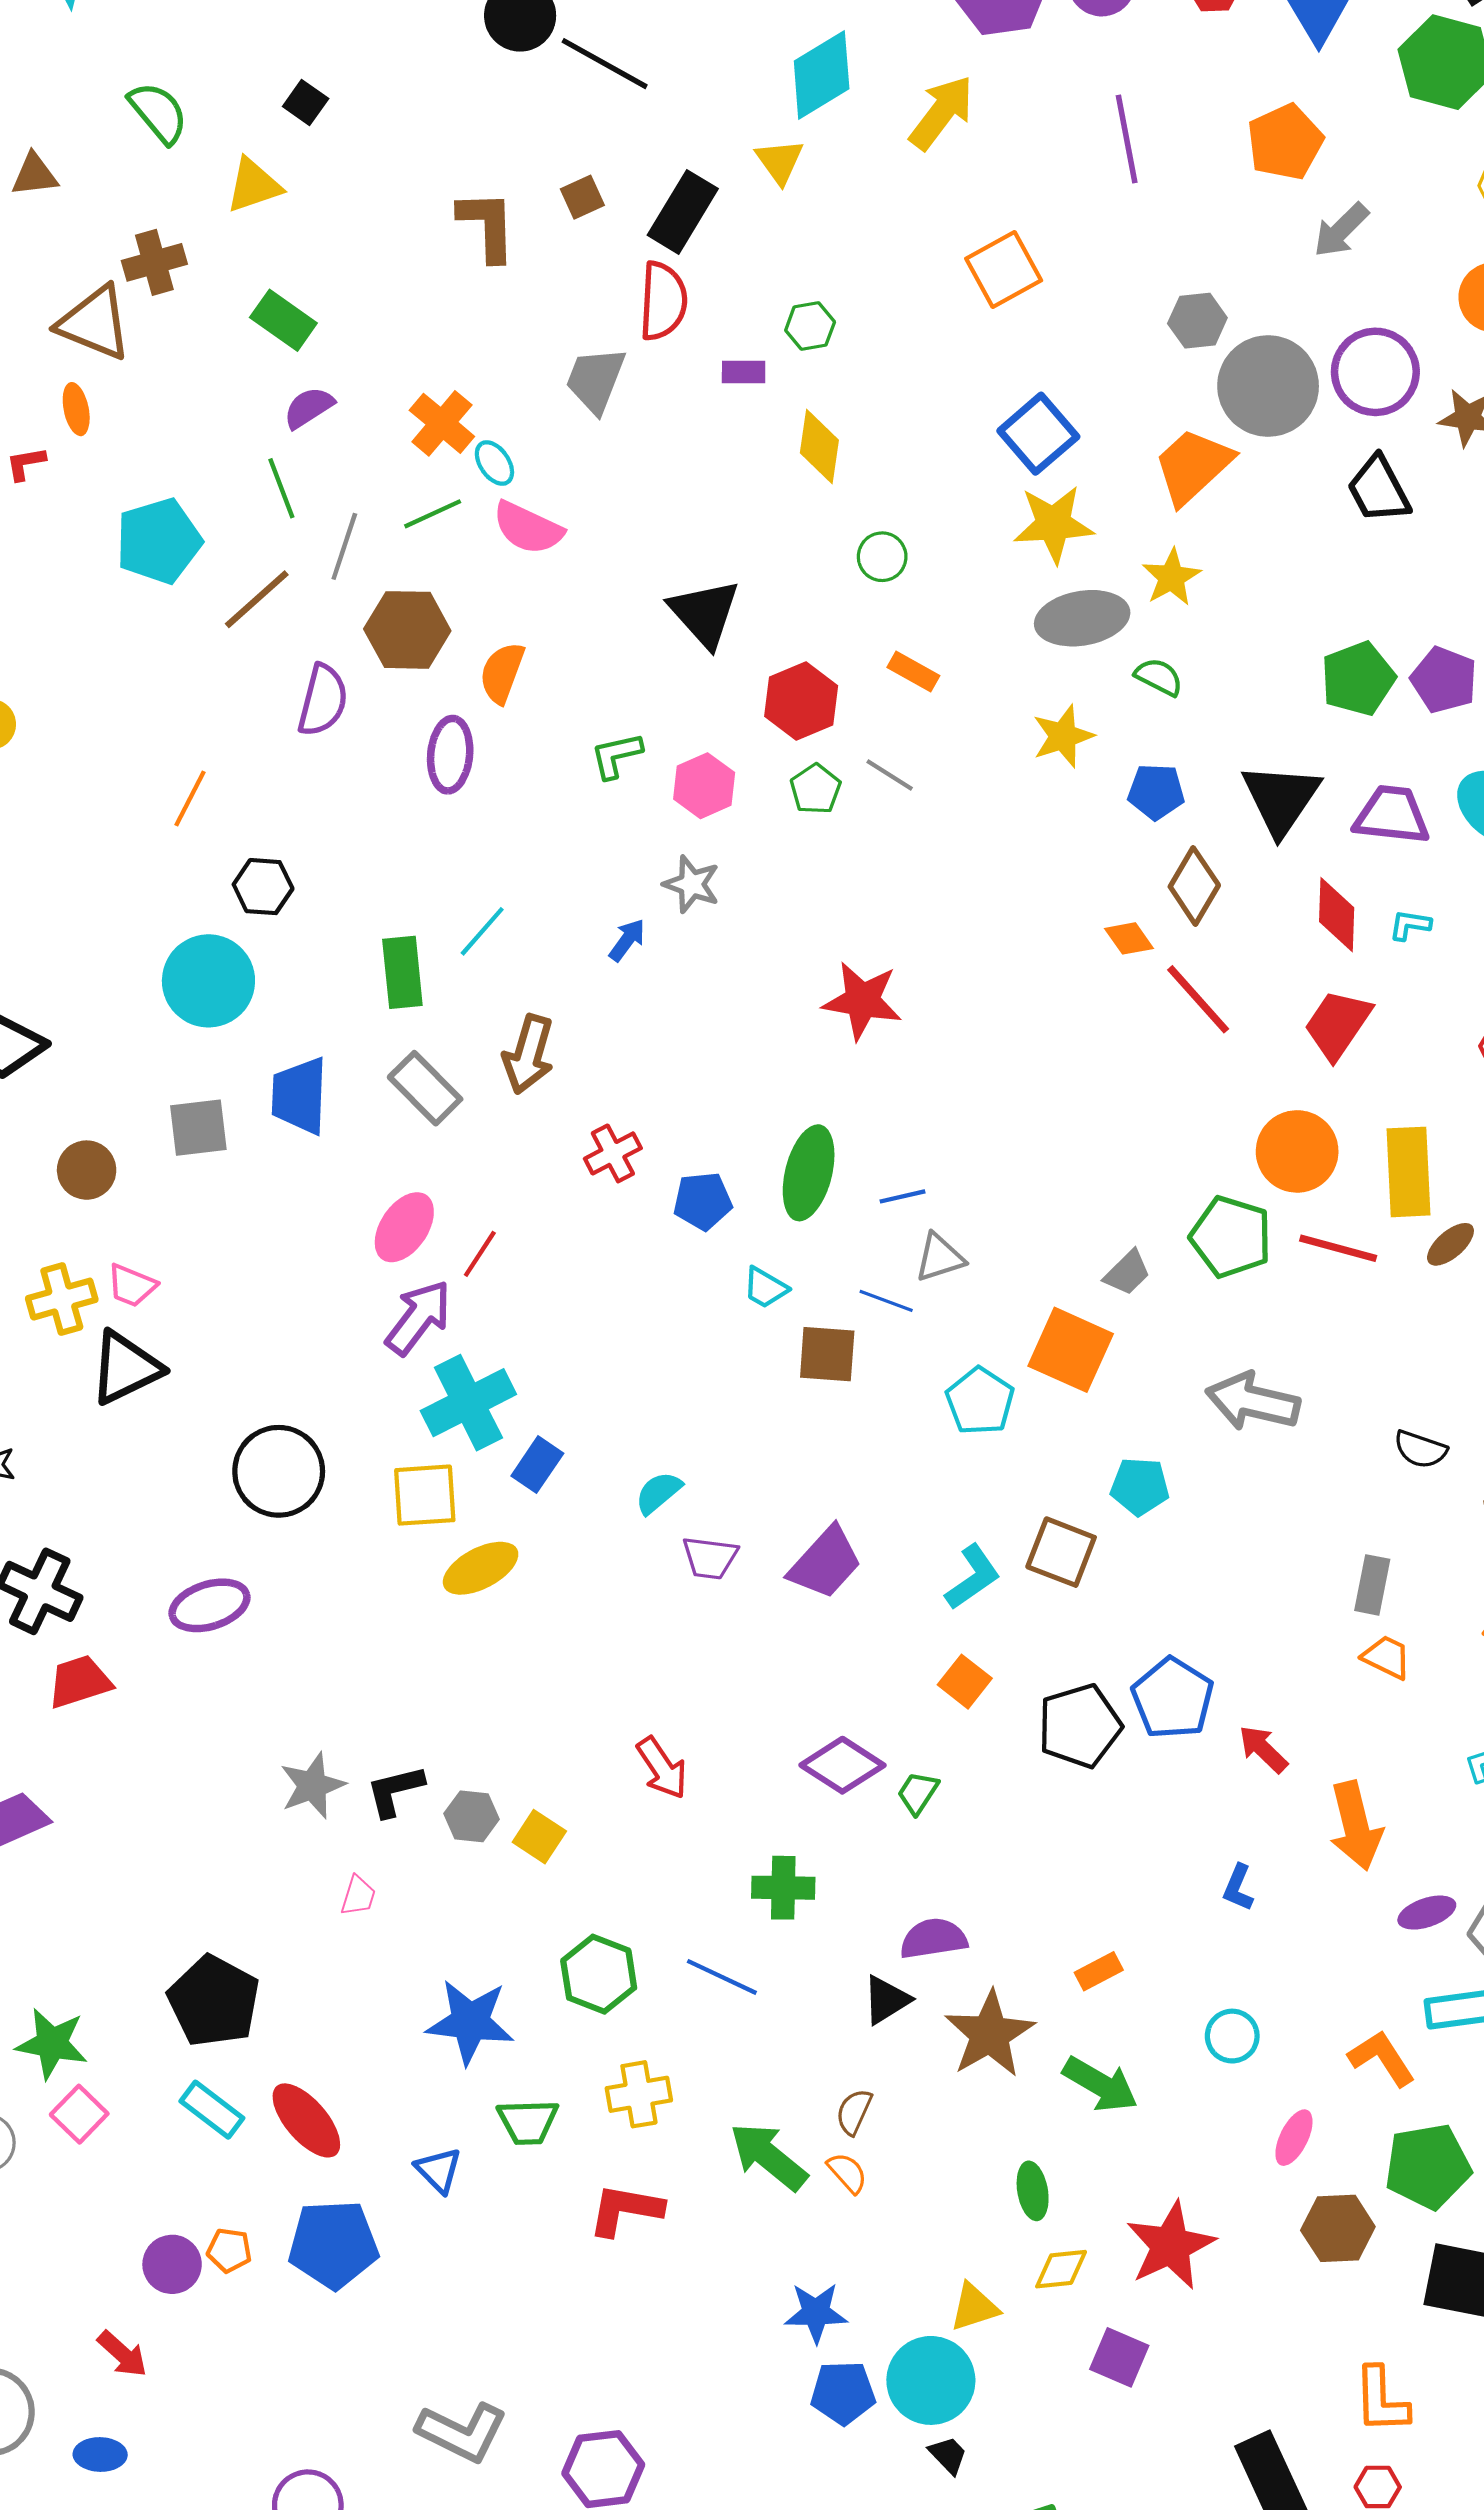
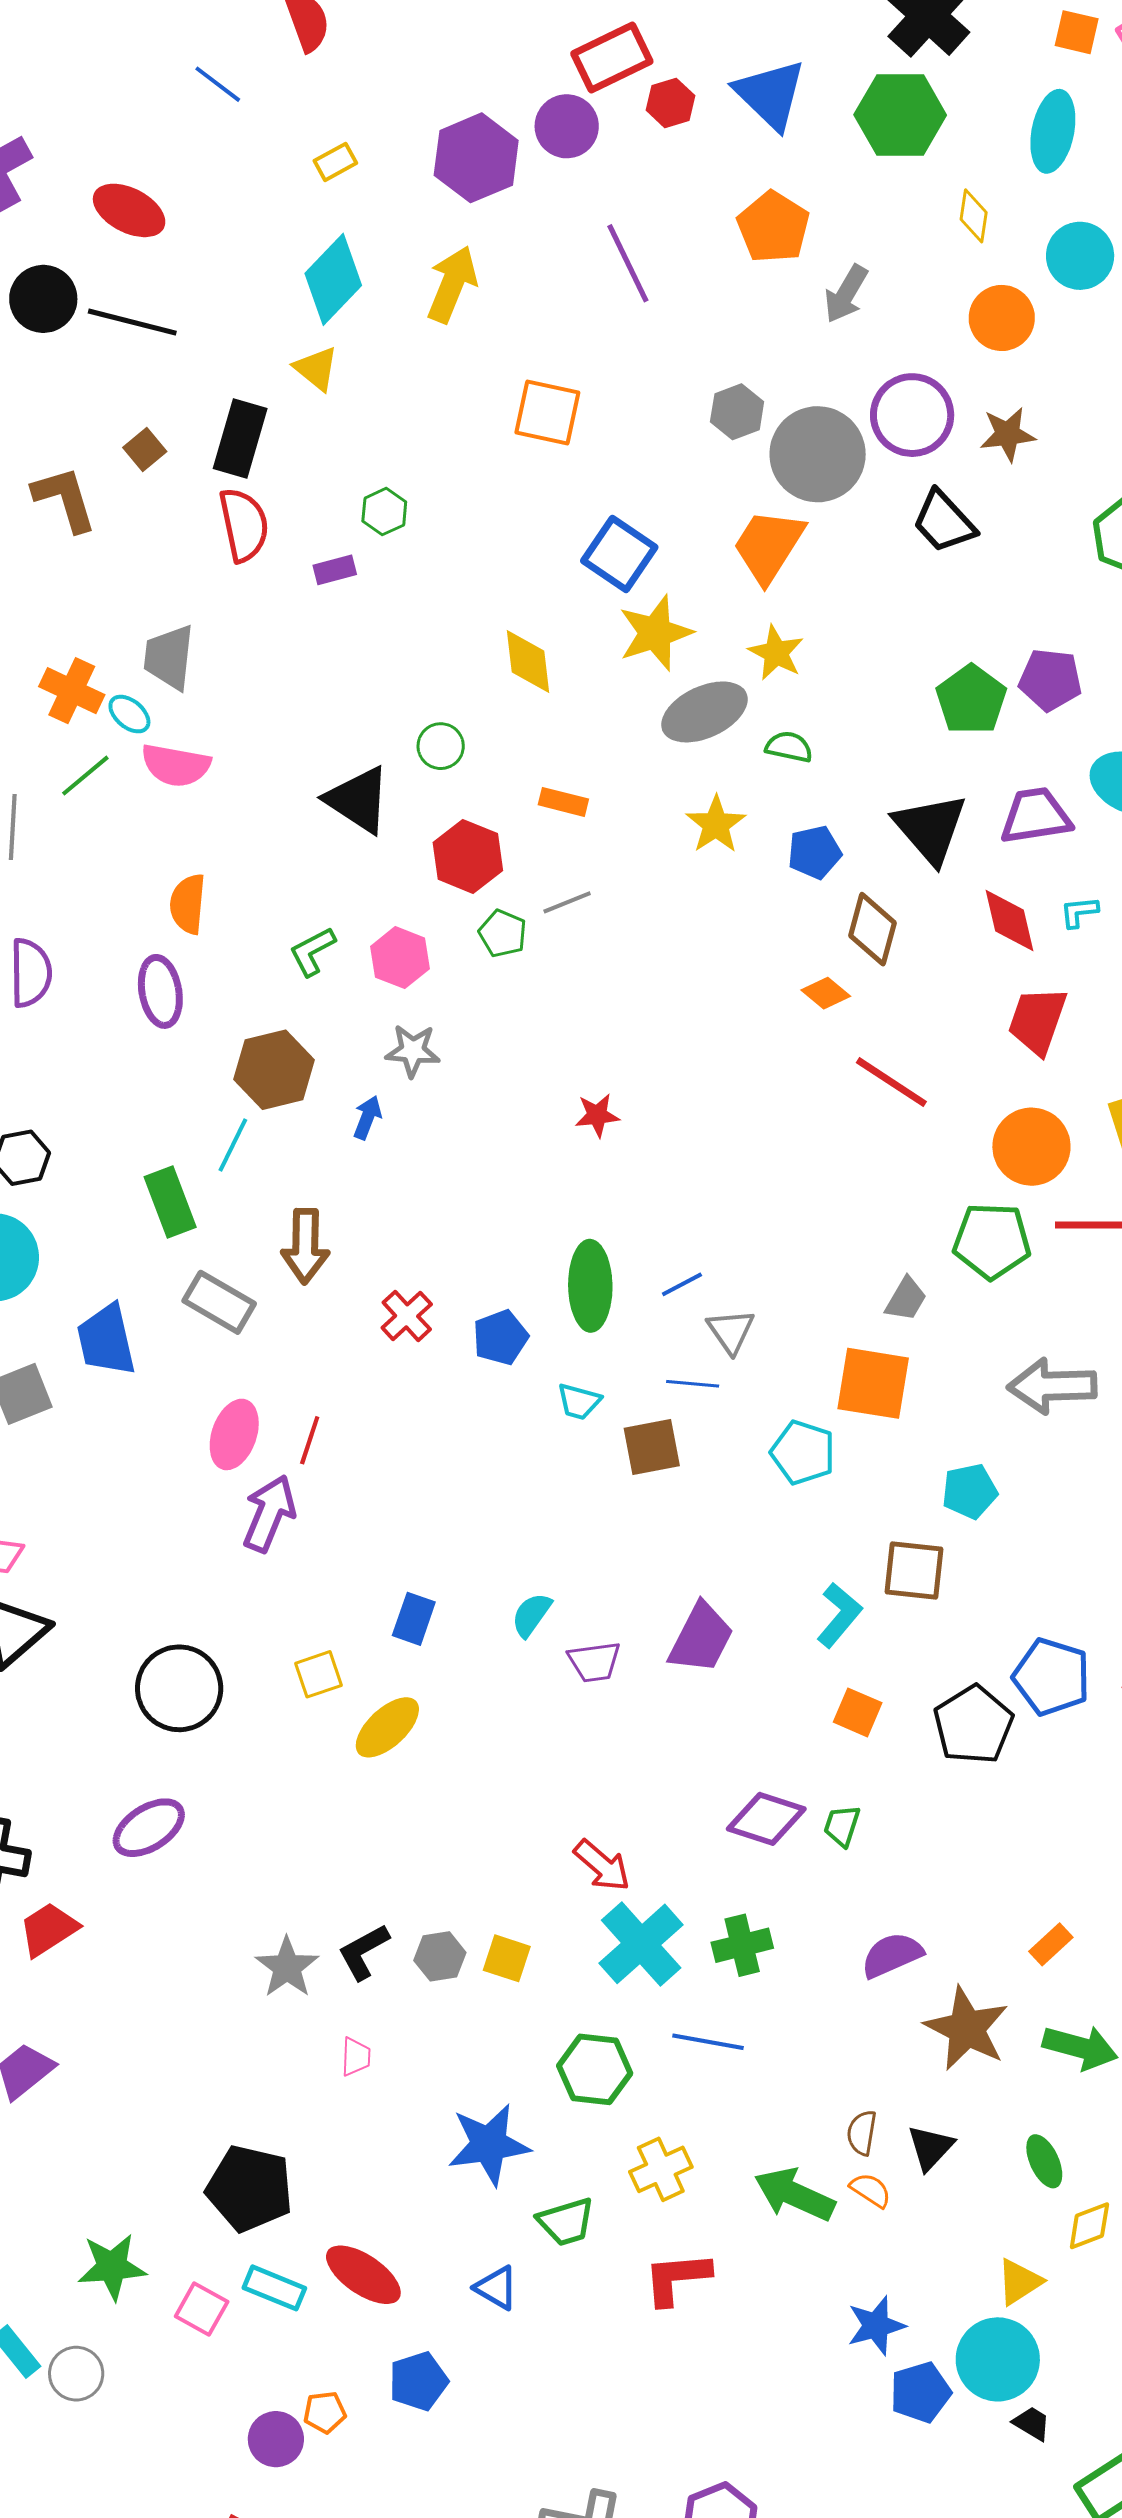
orange square: (1004, 270) -> (547, 413), turned -34
gray trapezoid: (596, 380) -> (169, 657), moved
yellow diamond: (819, 447) -> (528, 661), moved
green circle: (882, 557) -> (441, 746), moved
brown hexagon: (407, 630) -> (274, 1070), moved
gray line: (890, 775) -> (567, 902), turned -39
red line: (1198, 999) -> (891, 1082), moved
red star: (862, 1001) -> (597, 1115), size x0.6
gray triangle: (940, 1258) -> (731, 1331), turned -32
cyan cross: (468, 1403) -> (641, 1944), moved
yellow square: (425, 1495) -> (318, 1674), size x0.7
black triangle: (886, 2000) -> (930, 2148), moved
pink square: (79, 2114) -> (202, 2309), moved
blue pentagon: (333, 2244) -> (418, 2381), size x0.7

